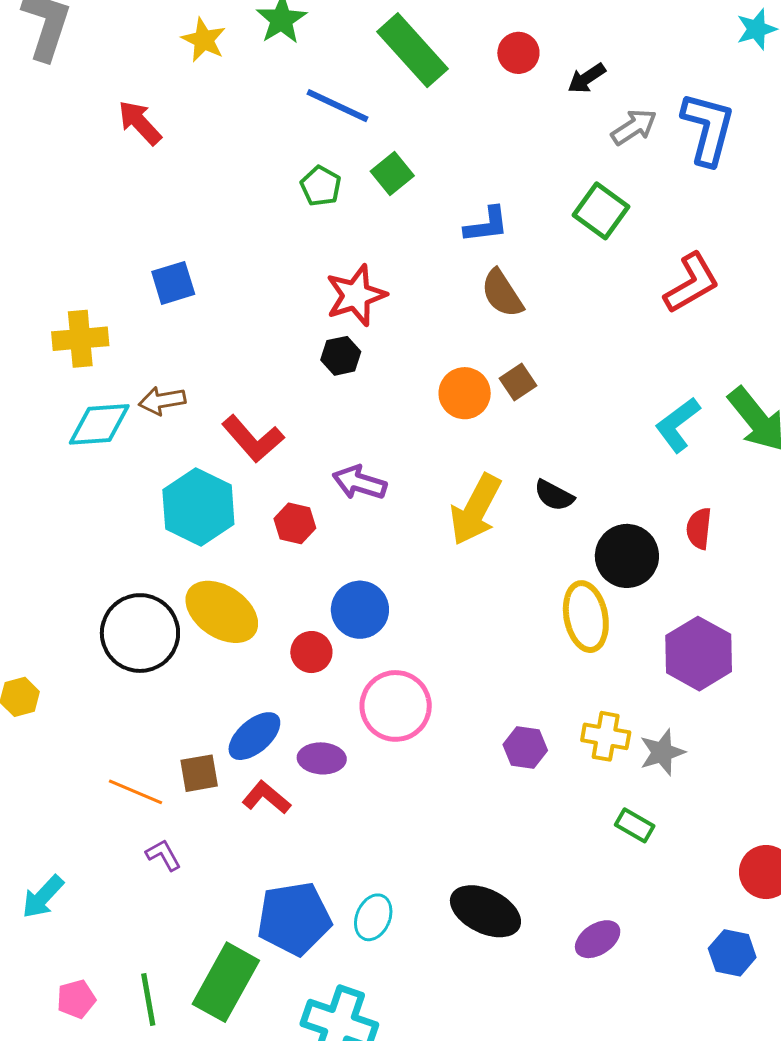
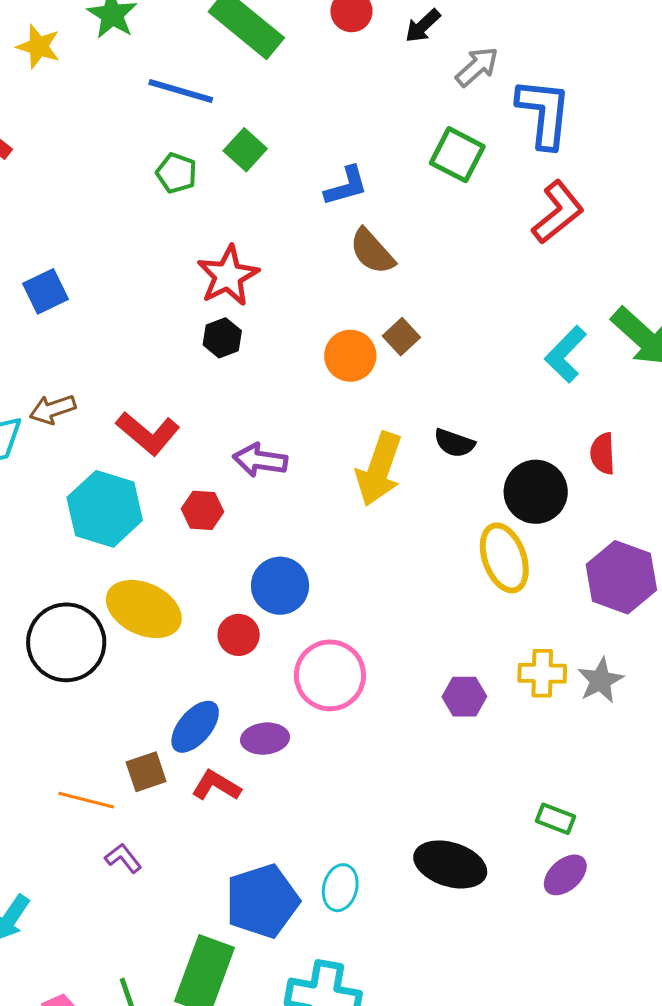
blue L-shape: (708, 129) -> (544, 113), moved
green rectangle: (635, 825) -> (556, 819), moved

